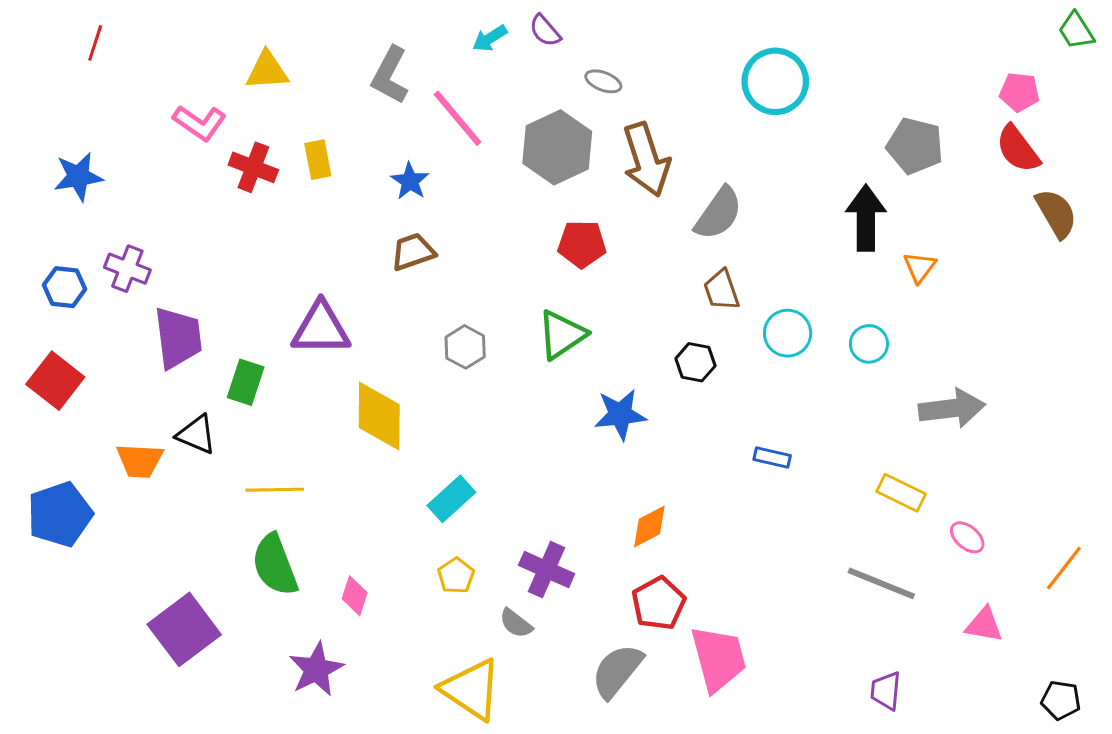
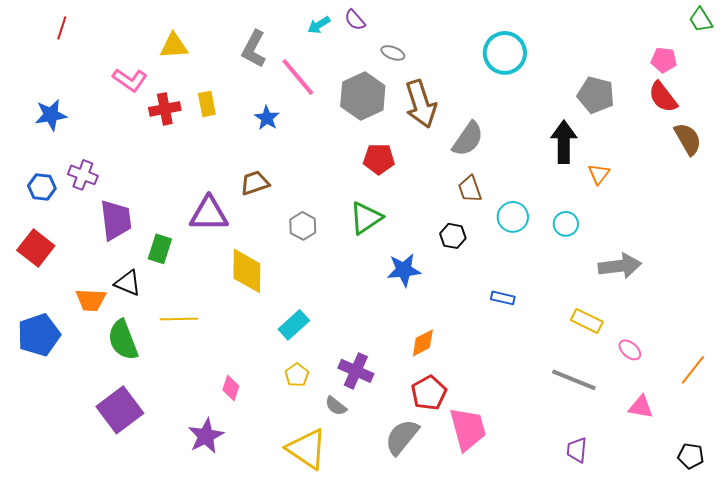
red cross: (253, 167) -> (165, 109), turned -32
brown trapezoid: (413, 252) -> (255, 183), moved
green semicircle: (275, 565) -> (123, 340), moved

